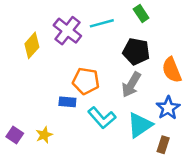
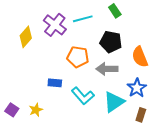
orange pentagon: (86, 81) -> (78, 57), moved
gray arrow: (131, 85) -> (107, 69), turned 60
brown rectangle: (163, 145) -> (141, 115), moved

